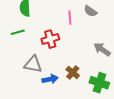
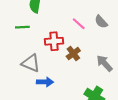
pink line: (70, 18) -> (79, 24), turned -56
brown cross: (73, 73) -> (73, 54), moved

